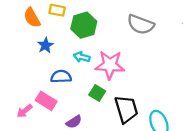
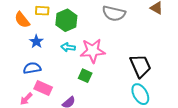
blue semicircle: (61, 77) -> (32, 68), moved
black trapezoid: (126, 109) -> (140, 66), moved

